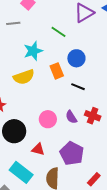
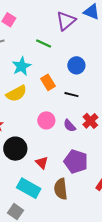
blue circle: (76, 58) -> (76, 65), moved
red cross: (93, 116) -> (90, 121), turned 35
pink circle: (48, 119) -> (46, 120), moved
red triangle: (38, 149) -> (42, 163), turned 40

